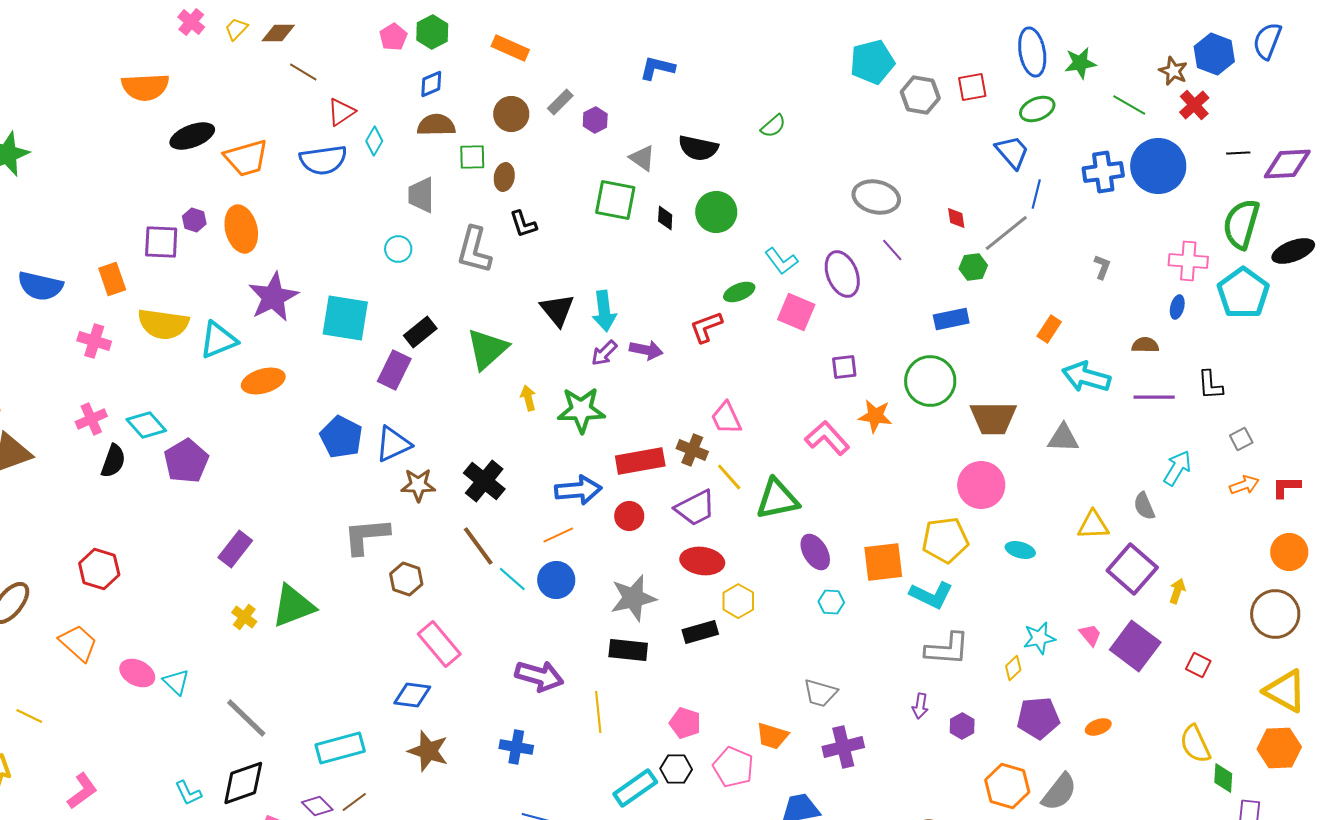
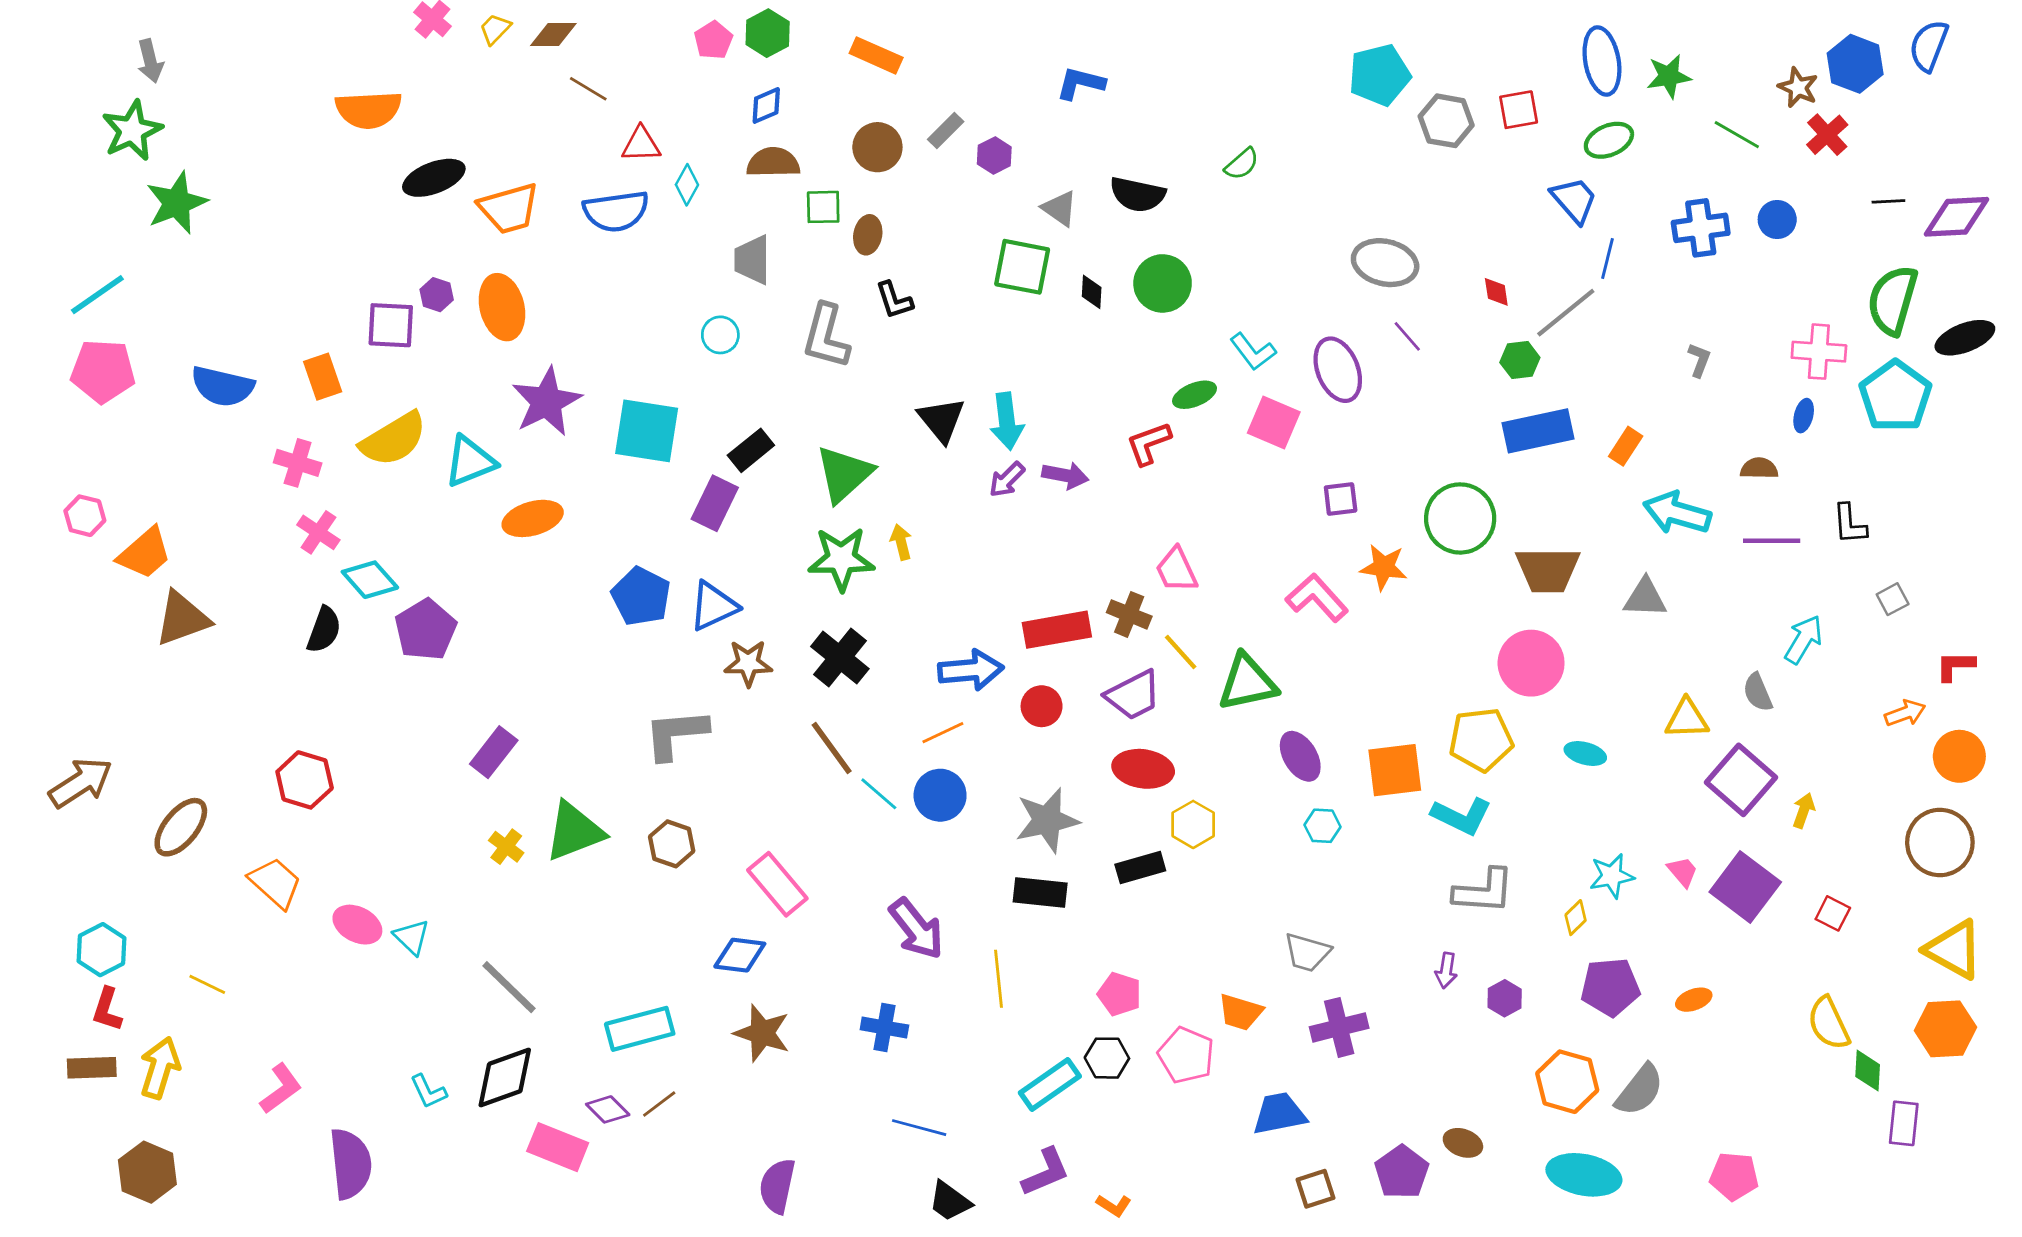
red triangle: (341, 112) -> (641, 144), turned 32
blue circle: (1158, 166) -> (1777, 220), size x0.5
blue rectangle: (951, 319) -> (1538, 431), moved, size x1.4
yellow semicircle: (163, 324) -> (394, 439), turned -39
green star: (581, 410) -> (841, 559), moved
pink cross: (91, 419) -> (318, 532), moved, turned -32
orange arrow: (1244, 485) -> (1905, 713), moved
brown hexagon: (406, 579) -> (672, 844), moved
purple arrow: (539, 676) -> (916, 929), turned 36

